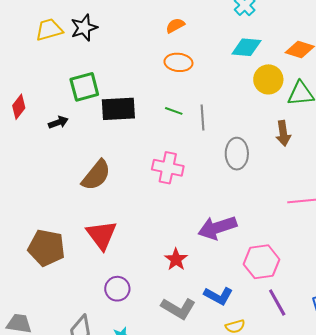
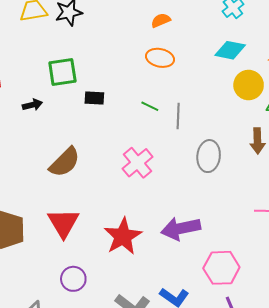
black rectangle: (118, 109) -> (94, 98), size x0.6
pink cross: (168, 168) -> (138, 163), turned 32
red star: (176, 259) -> (123, 236), moved, size x1.6

